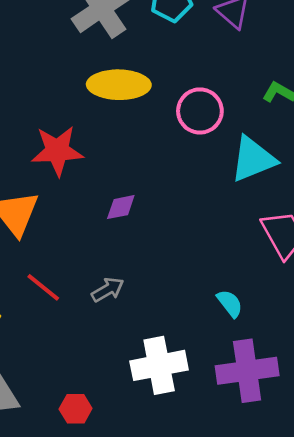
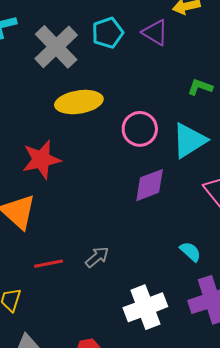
pink circle: (200, 111) -> (140, 129), moved
purple diamond: (121, 207) -> (150, 185), moved, size x1.5
red line: (43, 287) -> (49, 264), turned -40

